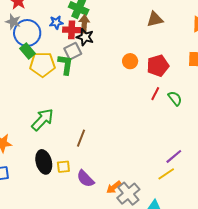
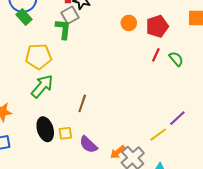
yellow pentagon: (42, 64) -> (38, 56), moved
yellow line: (166, 174) -> (158, 135), moved

